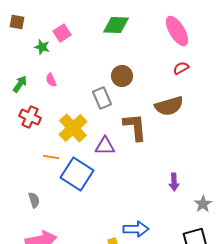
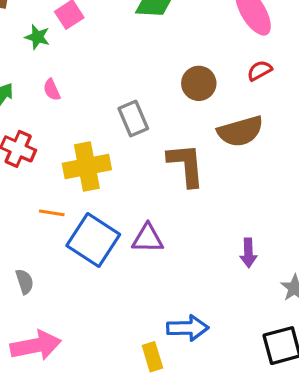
brown circle: (122, 76) -> (199, 83), moved
yellow cross: (73, 128) -> (87, 166), turned 32
purple triangle: (105, 146) -> (148, 238), moved

